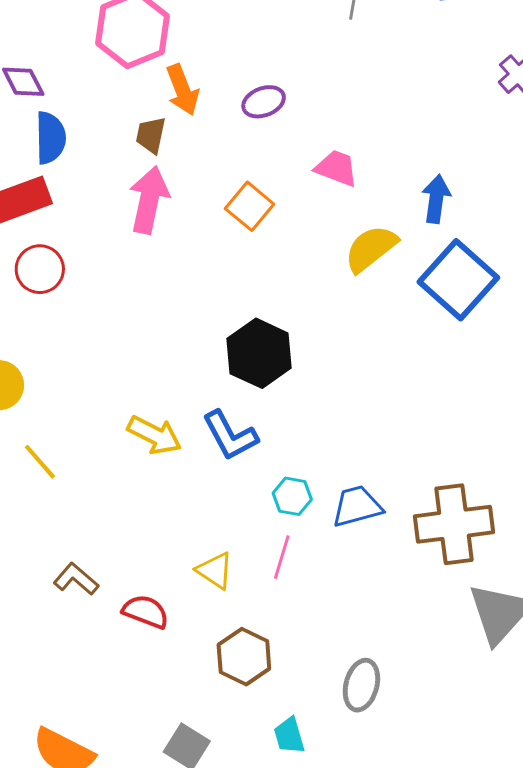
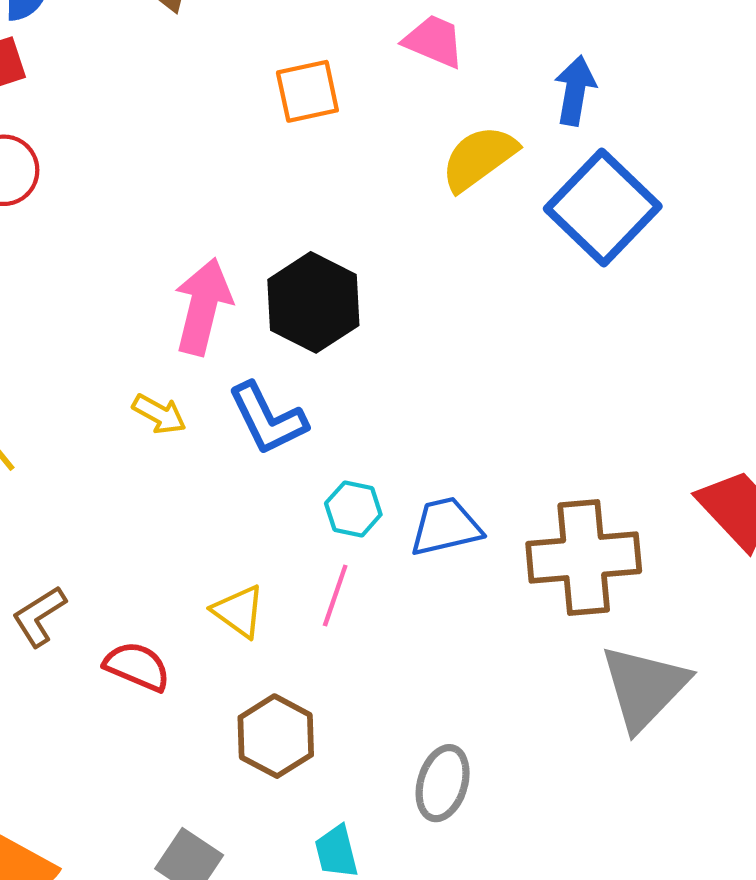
pink arrow: (149, 200) -> (203, 307), moved
orange square: (250, 206) -> (307, 91), turned 36
yellow arrow: (154, 435) -> (159, 414), size x0.7
brown L-shape: (76, 579) -> (39, 616), turned -75

